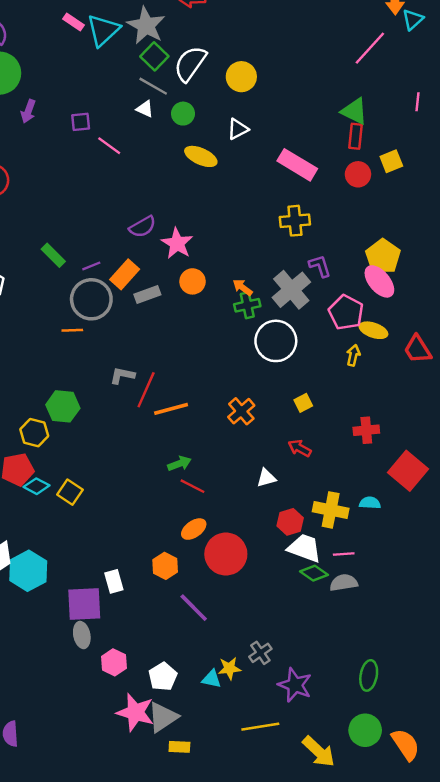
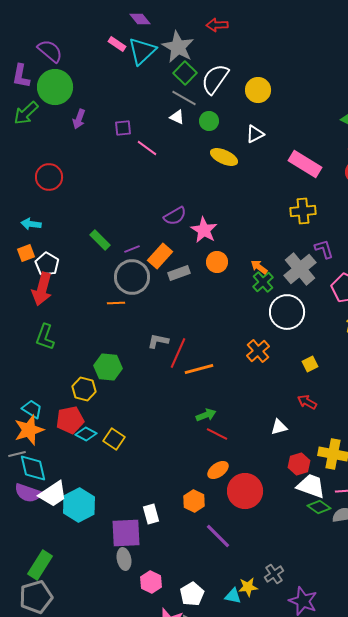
green cross: (247, 305) -> (263, 282), turned -30
orange cross: (241, 411) -> (258, 351), moved

